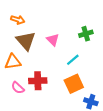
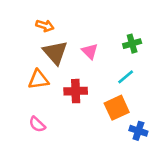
cyan line: (73, 60) -> (126, 77), moved
red cross: (38, 81) -> (76, 91), moved
pink semicircle: (18, 88) -> (37, 124), moved

